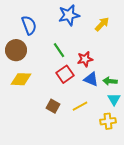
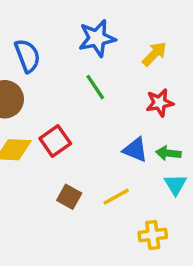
green line: (59, 50) -> (95, 87), moved
red star: (85, 59) -> (160, 103), moved
red square: (65, 74) -> (55, 141), moved
yellow cross: (108, 121) -> (153, 235), moved

